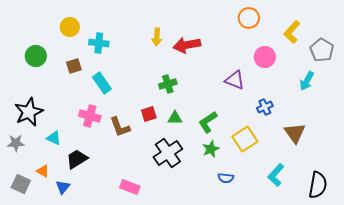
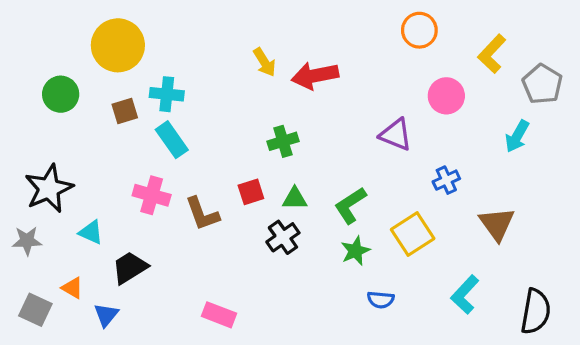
yellow circle: (70, 27) -> (118, 45), size x1.6
yellow arrow: (157, 37) -> (264, 62), turned -36
cyan cross: (99, 43) -> (167, 94), moved
black cross: (168, 153) -> (283, 237), moved, size x0.7

